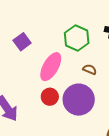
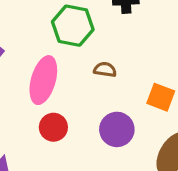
purple circle: (79, 100) -> (117, 129), moved, size x0.7

